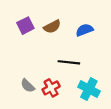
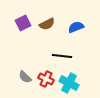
red cross: (51, 88) -> (46, 79), turned -35
cyan cross: (89, 89) -> (69, 83), moved

